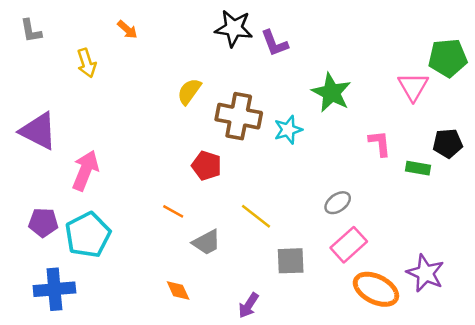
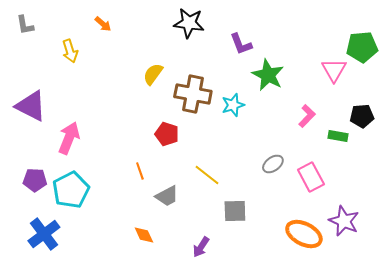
purple L-shape: (275, 43) -> (241, 44), moved
pink L-shape: (380, 143) -> (307, 116), turned 50
orange line: (173, 211) -> (140, 171), turned 42
pink rectangle: (349, 245) -> (311, 177), moved, turned -76
blue cross: (54, 289) -> (44, 234), turned -32

